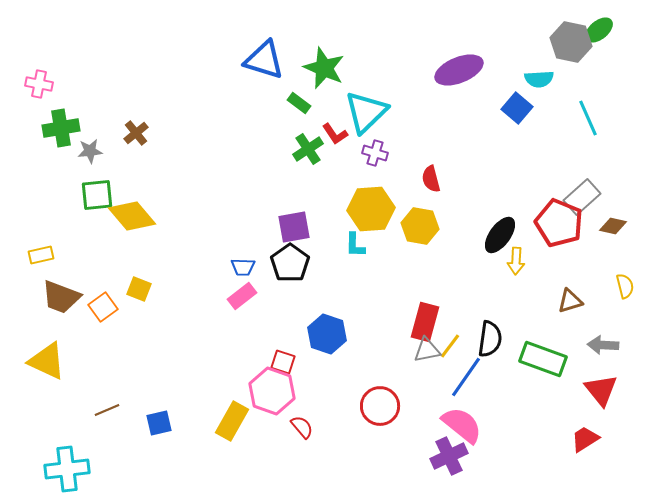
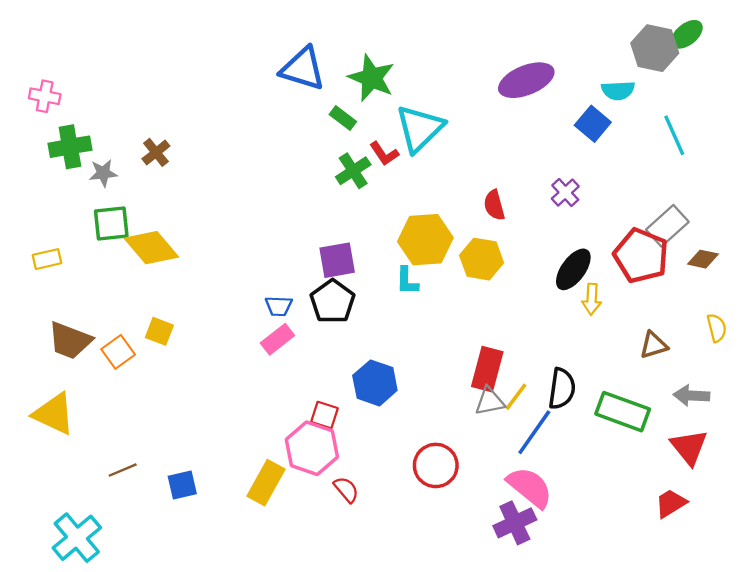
purple cross: (375, 153) -> (565, 193), moved, turned 30
yellow rectangle: (41, 255) -> (47, 259), moved
cyan cross: (67, 469) -> (77, 538), turned -33

